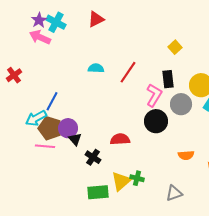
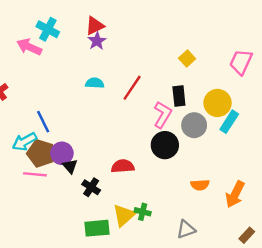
purple star: (39, 20) -> (97, 41), moved
blue line: (52, 101) -> (43, 122), turned -54

